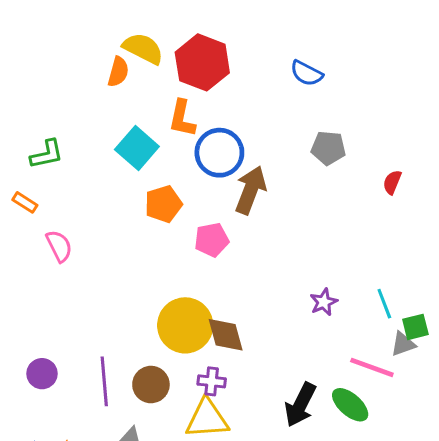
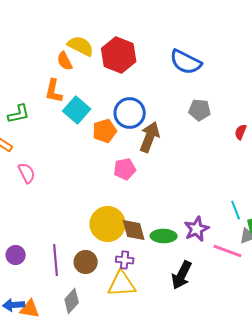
orange semicircle: (118, 72) -> (65, 61), turned 138
blue semicircle: (307, 73) -> (186, 62), size x1.5
orange L-shape: (182, 118) -> (54, 91), moved
orange pentagon: (163, 204) -> (105, 131), moved
purple star: (324, 302) -> (197, 229), moved, size x1.4
green ellipse: (350, 405) -> (164, 236), moved, turned -40

